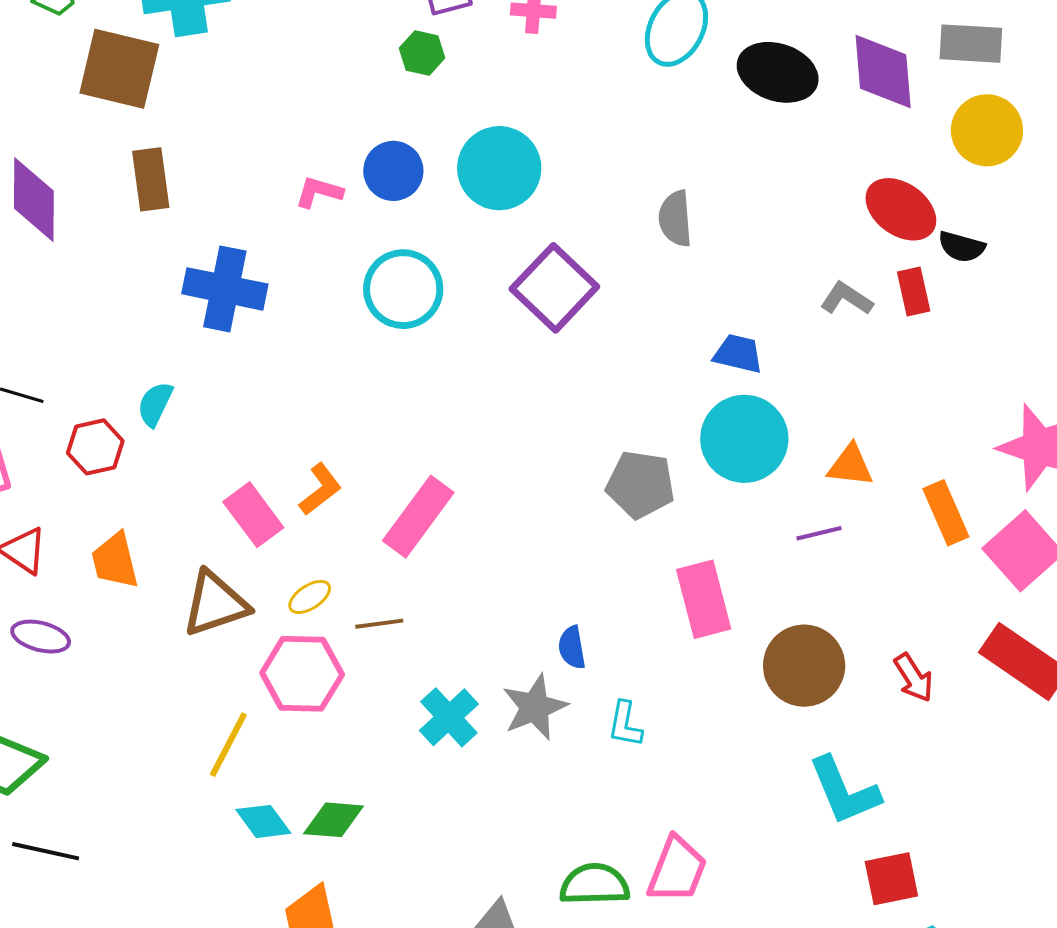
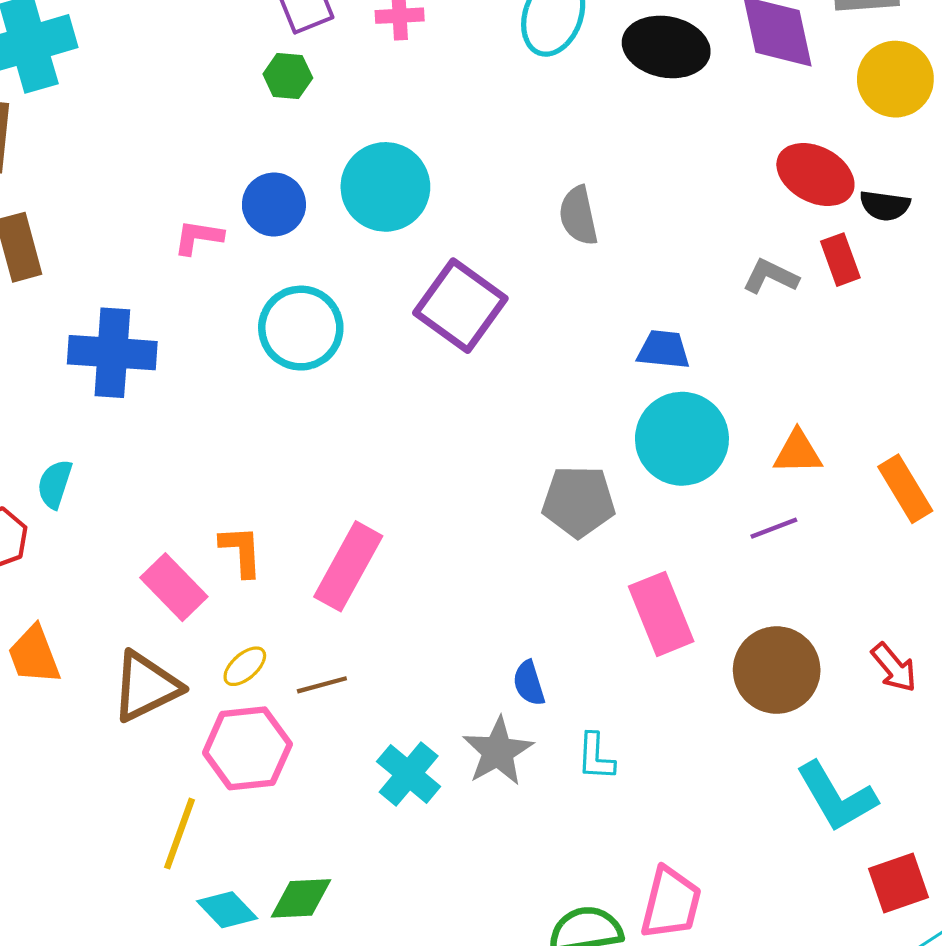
orange L-shape: (320, 489) -> (241, 551), turned -48

